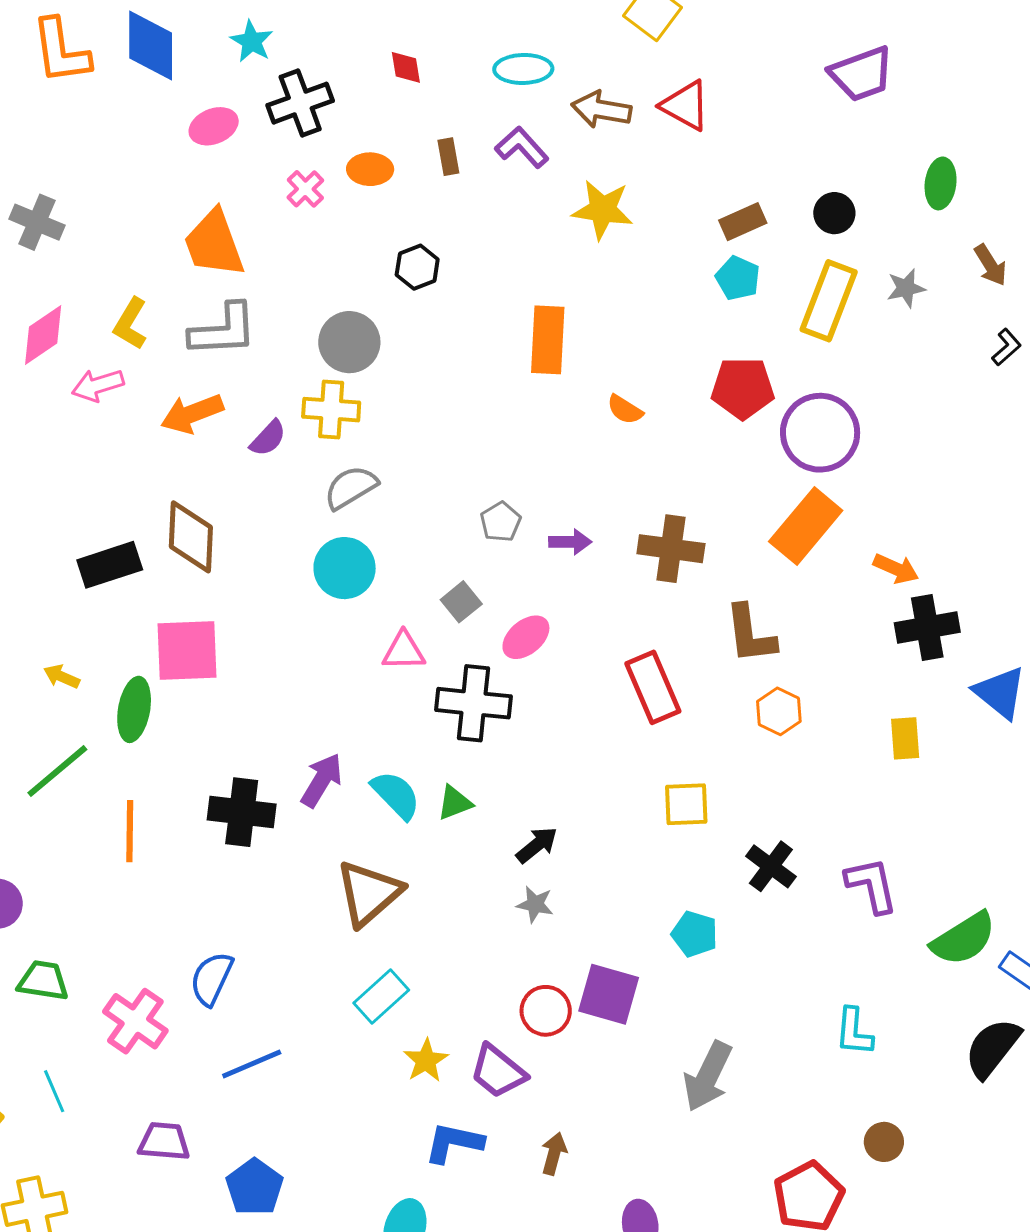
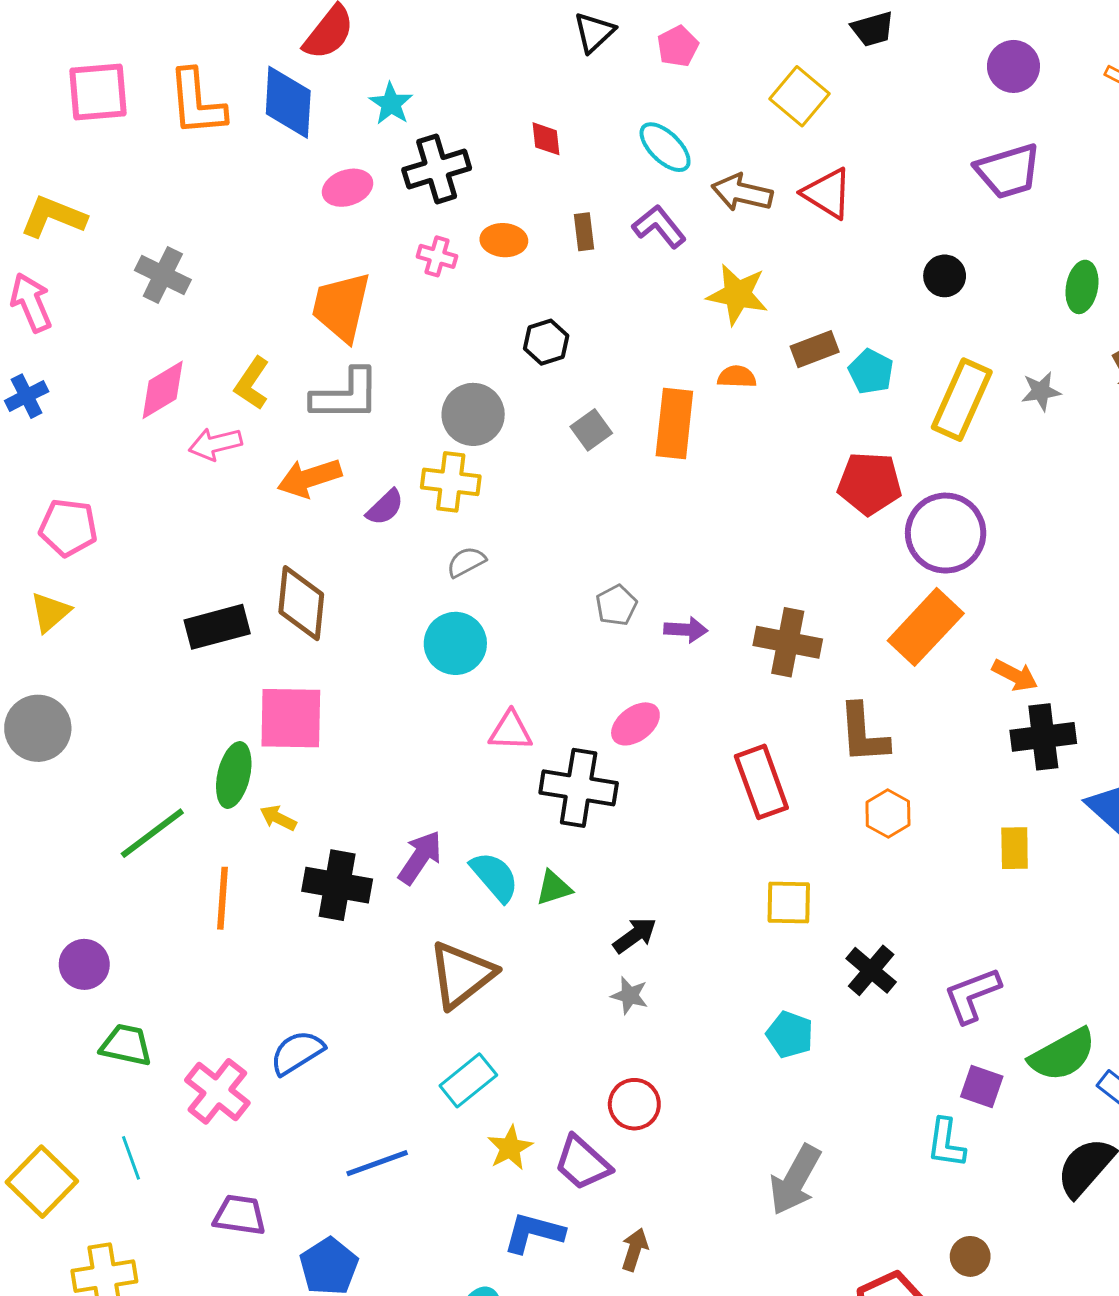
cyan ellipse: (523, 69) -> (665, 147), turned 42
pink cross: (305, 189) -> (437, 256), turned -33
black circle: (834, 213) -> (945, 276), moved
brown rectangle: (743, 222) -> (815, 349), moved
orange trapezoid: (214, 244) -> (341, 307), turned 30
orange semicircle: (625, 410) -> (737, 377), moved, turned 147
gray semicircle: (351, 487) -> (466, 562), size x0.7
gray square: (461, 602) -> (591, 430), moved
yellow arrow: (62, 677) -> (278, 818), moved
purple L-shape: (872, 885) -> (972, 995), turned -102
blue semicircle: (212, 979) -> (297, 1053), turned 30
purple square: (609, 994) -> (982, 1086), moved, size x0.7
blue line: (252, 1064) -> (377, 1163), moved

